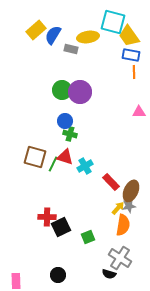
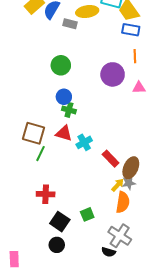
orange line: (134, 72) -> (135, 56), moved
purple circle: (80, 92) -> (113, 74), moved
green line: (53, 164) -> (41, 154), moved
black square: (61, 227) -> (60, 222), moved, turned -30
black circle: (58, 275) -> (57, 245), moved

